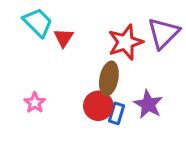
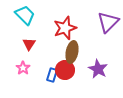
red triangle: (63, 38) -> (29, 44), moved
red star: (126, 42) -> (65, 28), moved
blue rectangle: (116, 113) -> (52, 75), moved

